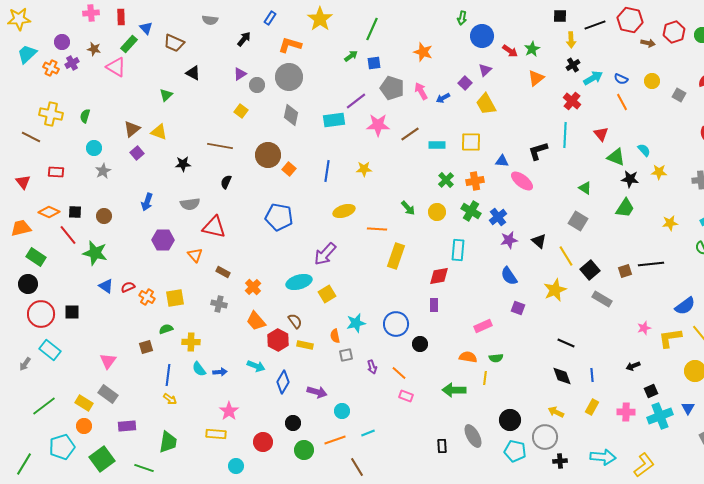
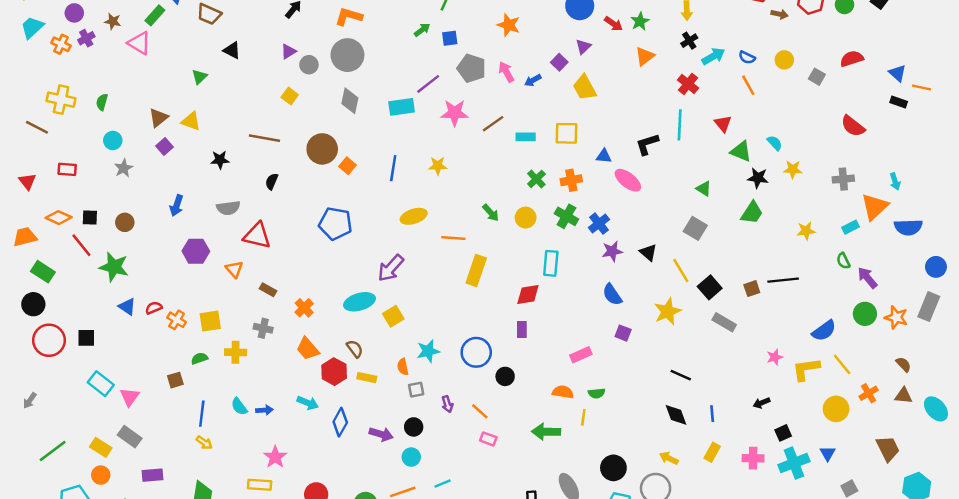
yellow cross: (191, 342) -> (236, 352), moved
cyan rectangle: (50, 350) -> (101, 384), moved
black circle: (293, 423) -> (414, 427), moved

